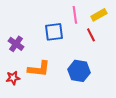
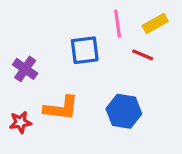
red line: (91, 35) -> (143, 55), turned -40

